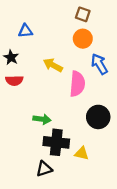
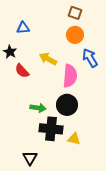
red semicircle: (14, 81) -> (22, 71), moved, turned 49
black circle: (98, 117) -> (67, 105), moved
black triangle: (44, 169) -> (30, 158), moved, turned -42

